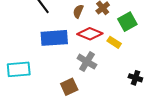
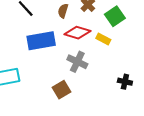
black cross: (135, 78) -> (125, 82), moved

